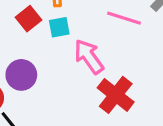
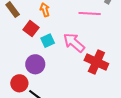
cyan square: (59, 27) -> (48, 41), moved

